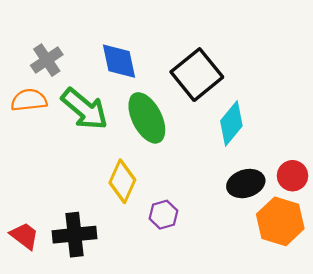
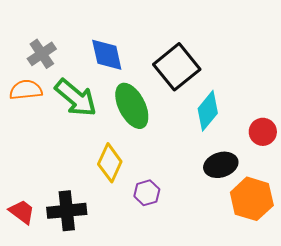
red circle: (293, 176) -> (263, 132), moved

